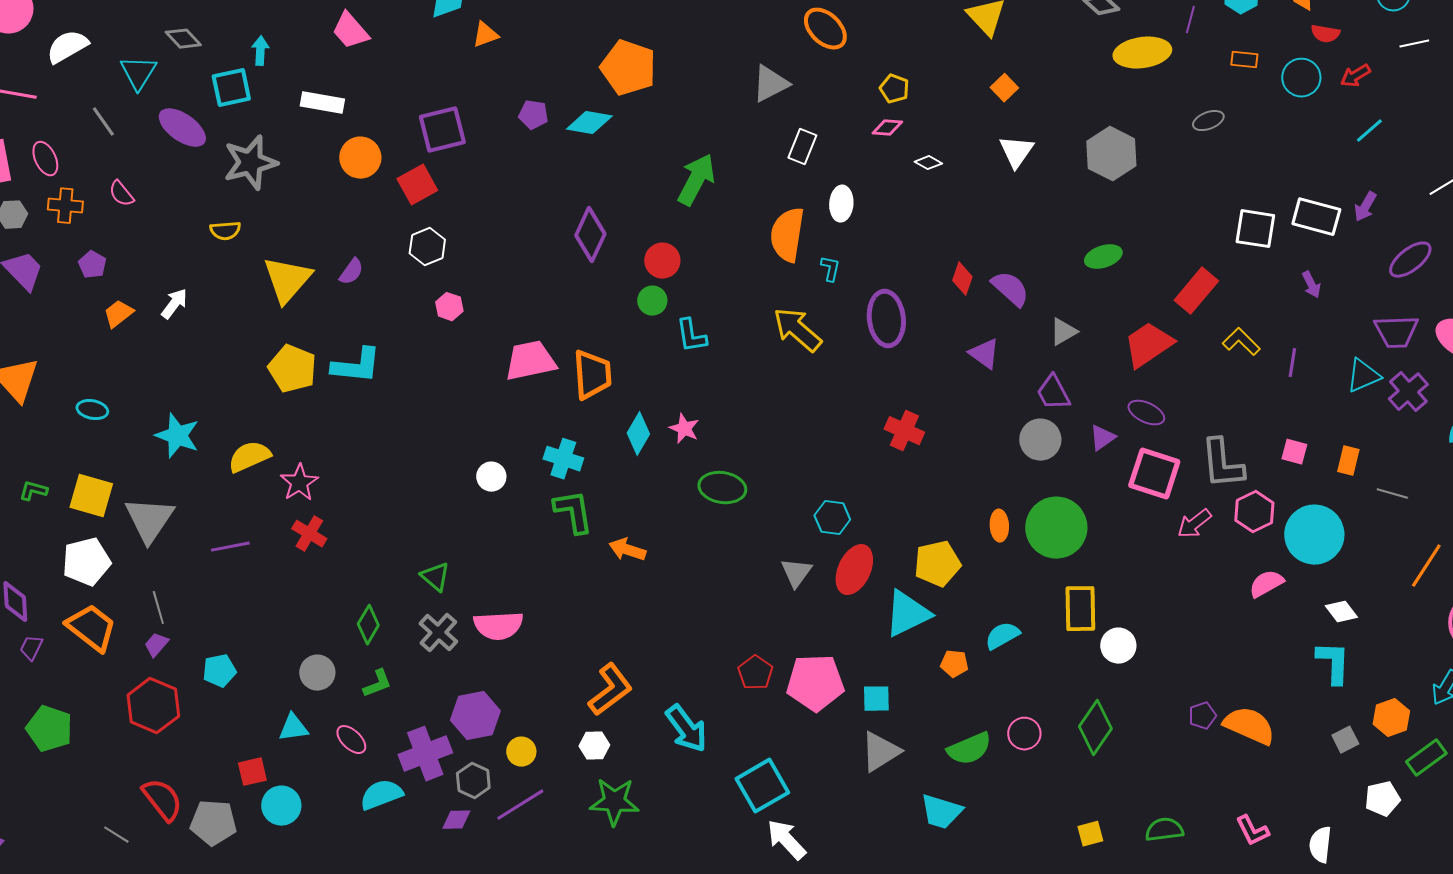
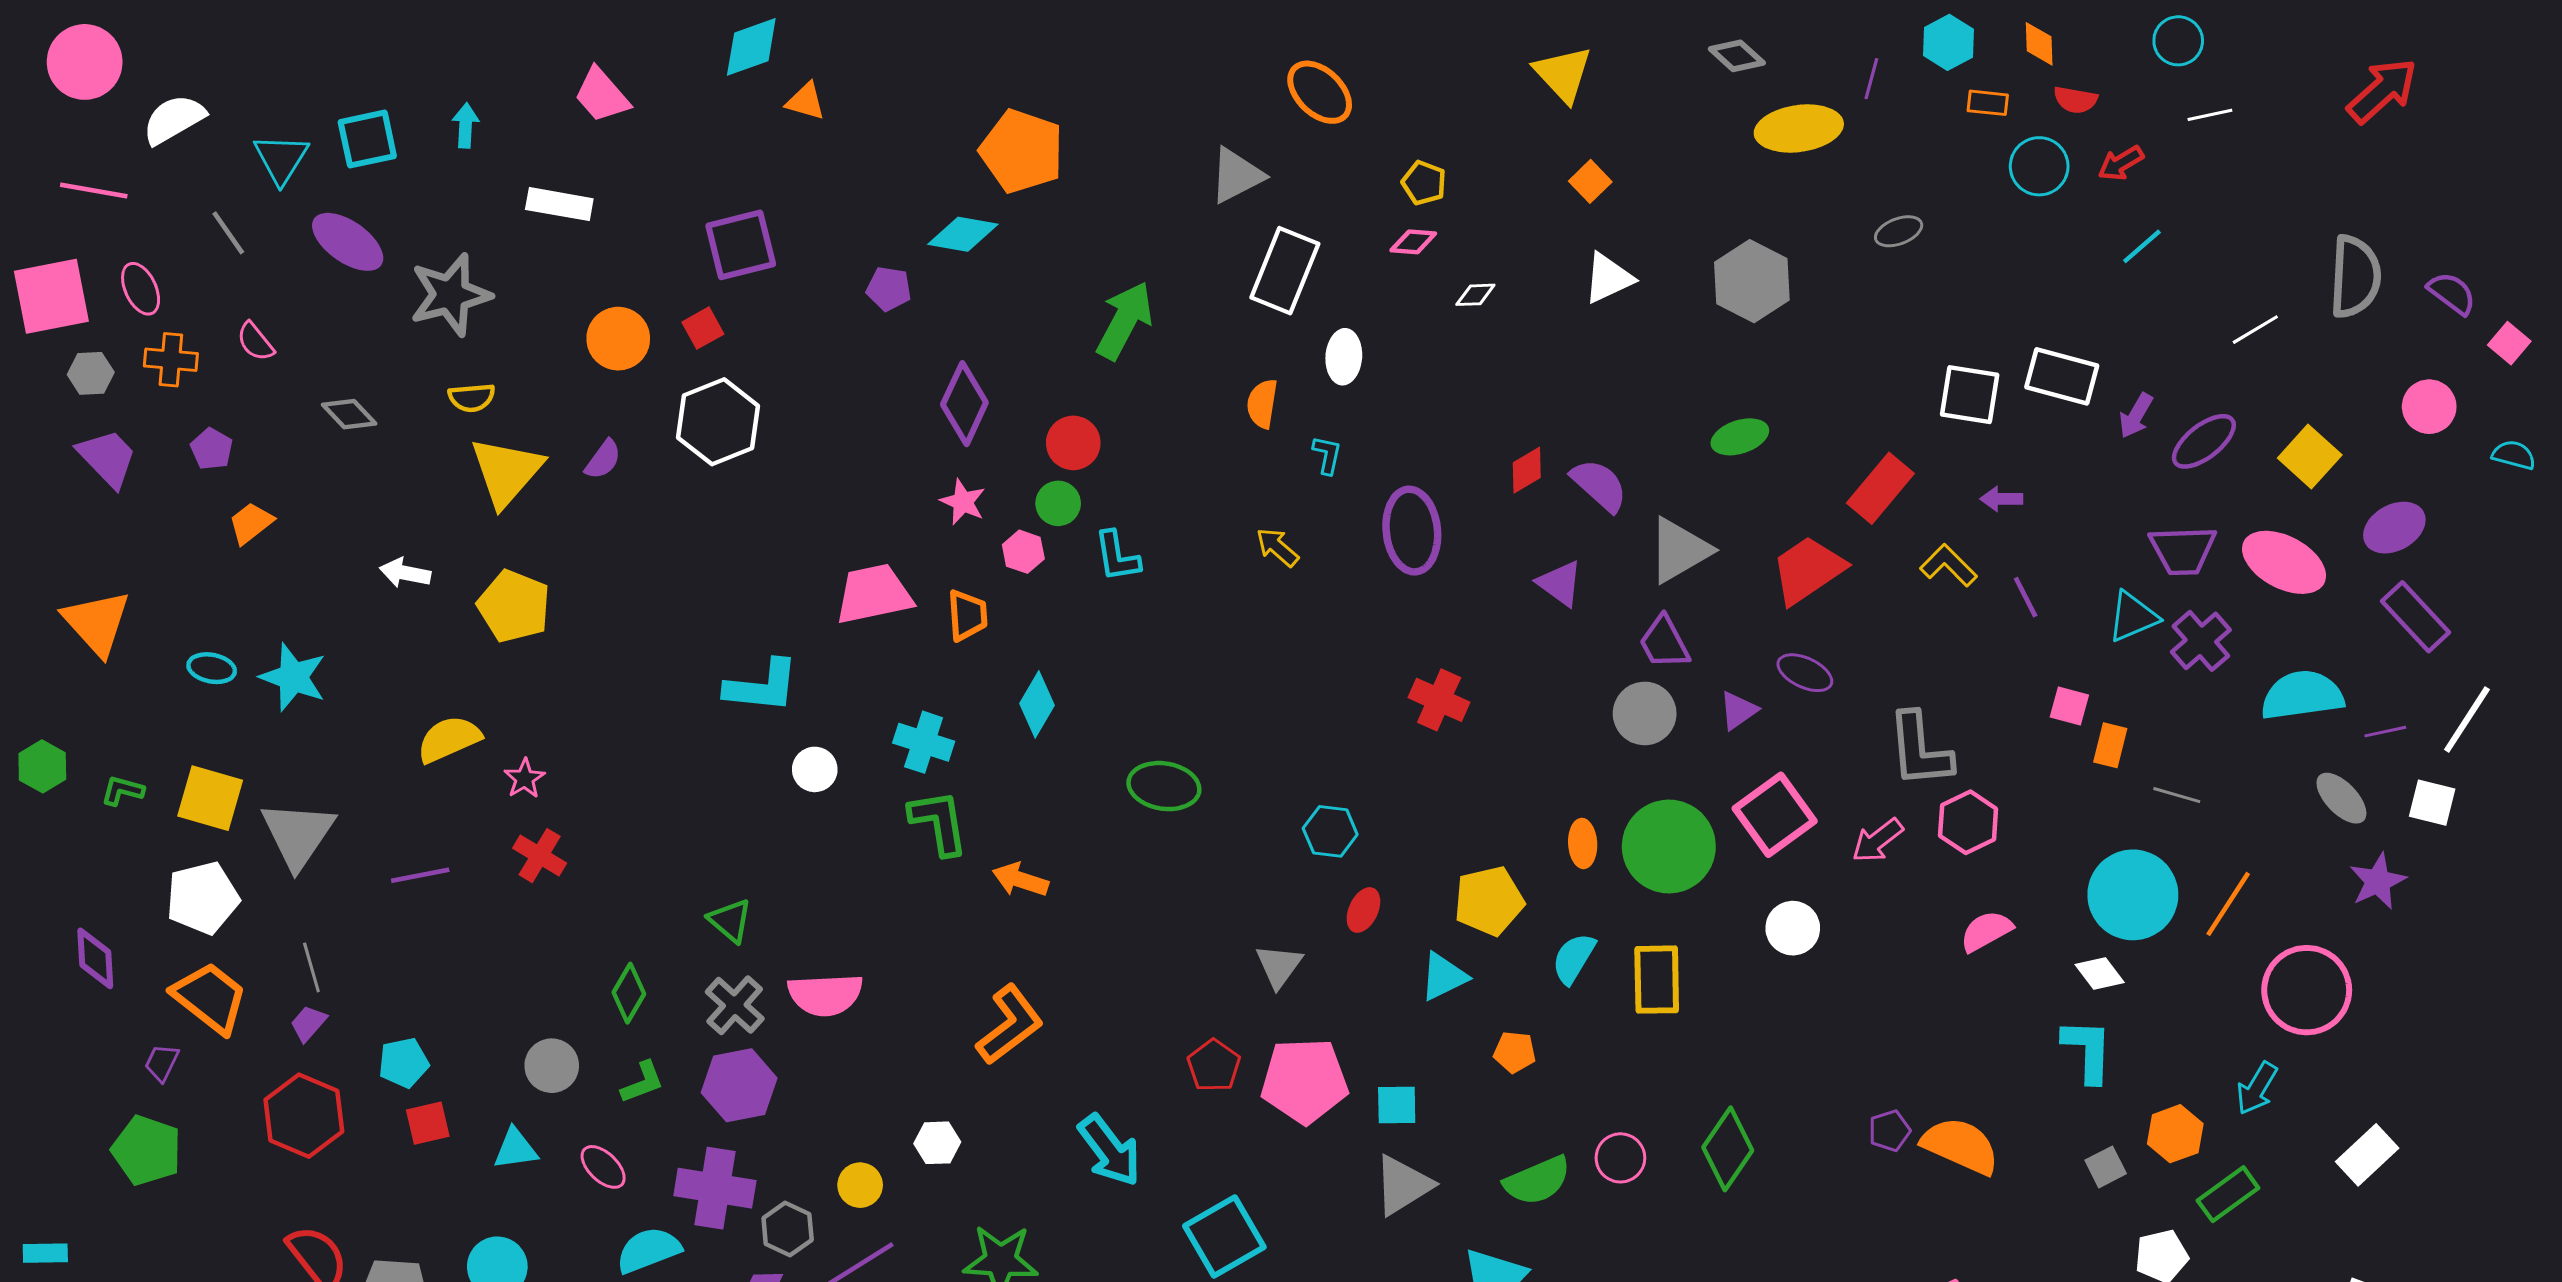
orange triangle: (485, 35) -> (806, 101), turned 36
gray diamond: (183, 39) -> (349, 414), moved
orange rectangle: (1244, 60) -> (1988, 103), moved
cyan square: (231, 88) -> (367, 139), moved
purple pentagon: (533, 115) -> (889, 289), moved
white rectangle: (802, 147) -> (1285, 271), size x1.6
white triangle: (1016, 152) -> (1608, 278), turned 30
orange circle: (360, 158) -> (618, 339), moved
white diamond: (928, 163) -> (1475, 295), turned -32
red square: (417, 185) -> (703, 328), size x0.7
purple arrow: (1365, 207) -> (2136, 416), moved
yellow semicircle: (225, 231) -> (472, 398), moved
orange semicircle: (787, 235) -> (1262, 404), size x0.6
white hexagon: (427, 247) -> (718, 422), size x1.5
red diamond: (962, 279) -> (1527, 470), turned 40
purple arrow: (1311, 285) -> (2001, 499), moved, turned 116
white arrow: (174, 304) -> (405, 573), moved, turned -116
pink hexagon: (449, 307) -> (1023, 552), moved
yellow arrow: (797, 330) -> (1277, 547), size x0.6
gray triangle: (1063, 332) -> (1679, 550), size x1.6
purple line: (1292, 363) -> (2026, 597), turned -36
cyan L-shape: (356, 366) -> (762, 686), moved
orange trapezoid: (592, 375) -> (967, 615), size x0.7
pink star: (684, 429) -> (963, 502), moved
cyan star: (177, 436) -> (293, 677), moved
pink square: (1294, 452) -> (2069, 706), moved
pink square: (1154, 474) -> (1775, 815), moved, turned 36
pink star: (299, 483) -> (525, 778), size x0.7
cyan circle: (1314, 535) -> (2133, 895), moved
red ellipse: (854, 570) -> (1363, 910), size x0.6
gray triangle: (796, 573) -> (1279, 966), moved
yellow rectangle: (1080, 609) -> (1657, 980), moved
cyan triangle: (907, 614) -> (1444, 976), size x0.7
cyan semicircle: (1002, 636) -> (1574, 958), moved, turned -30
white circle: (1118, 646) -> (1793, 928), moved
purple trapezoid: (31, 648) -> (162, 1063), moved
orange L-shape: (610, 690) -> (1010, 1025), moved
purple hexagon: (475, 716) -> (739, 1085), moved
white hexagon: (594, 746) -> (937, 1143), moved
purple cross: (425, 754) -> (715, 1188), turned 30
red square: (252, 772) -> (428, 1123), moved

